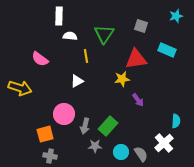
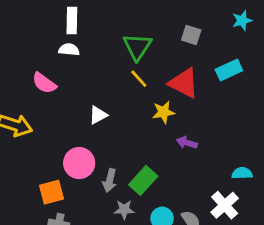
white semicircle: (70, 36) -> (69, 50), moved
cyan rectangle: (167, 50) -> (229, 70), turned -48
yellow line: (86, 56) -> (139, 79), moved, turned -32
red triangle: (136, 59) -> (184, 83), turned 35
purple arrow: (138, 100) -> (187, 143), turned 144
cyan semicircle: (176, 121) -> (242, 173), turned -96

